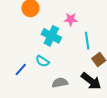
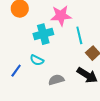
pink star: (71, 19) -> (61, 16), size x1.5
cyan cross: (51, 36) -> (43, 34), turned -36

